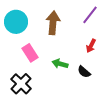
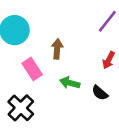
brown arrow: (53, 23) -> (57, 49), moved, size x0.7

